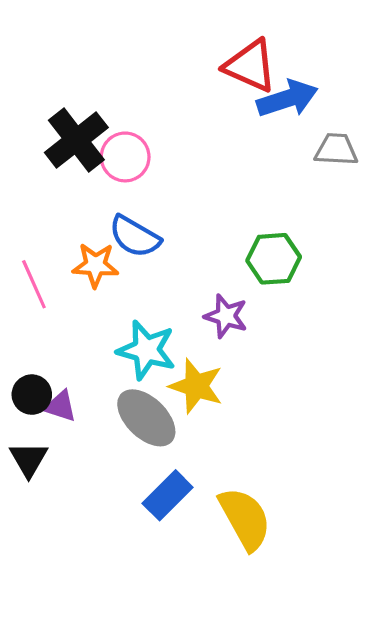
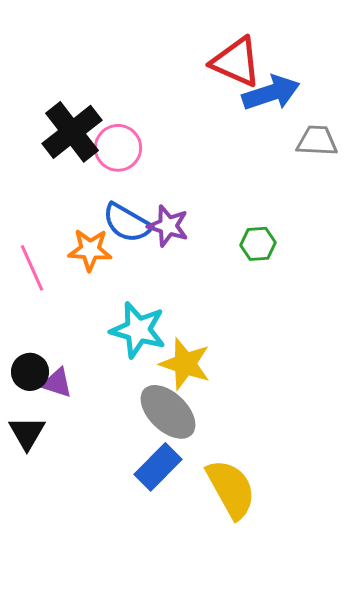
green hexagon: (274, 259) -> (258, 244), size x0.7
purple star: (226, 316) -> (168, 226), moved
gray ellipse: (146, 418) -> (168, 412), moved

